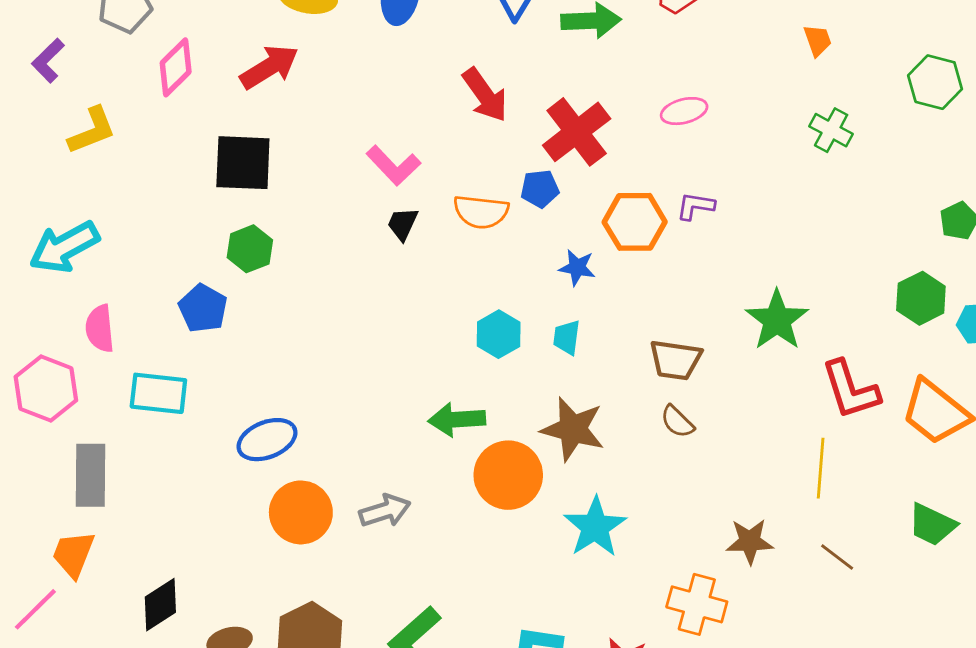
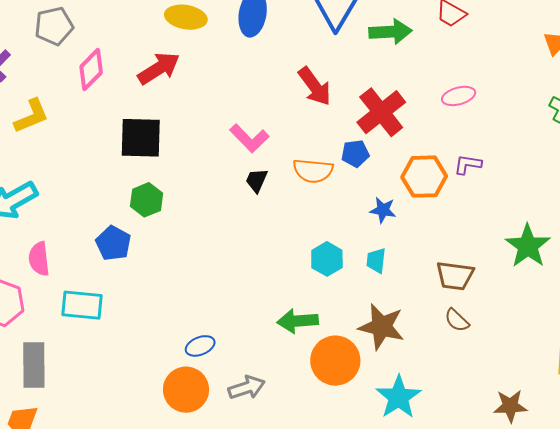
blue ellipse: (267, 440) -> (200, 346), moved, size x0.7

